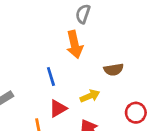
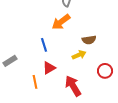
orange arrow: (75, 45) -> (61, 22), turned 66
yellow arrow: (90, 96) -> (79, 55), moved

